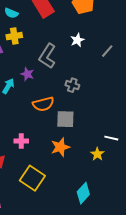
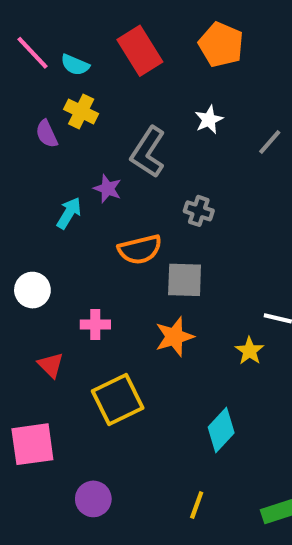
yellow cross: (14, 36) -> (81, 112), turned 35
yellow square: (32, 178) -> (118, 400), turned 30

